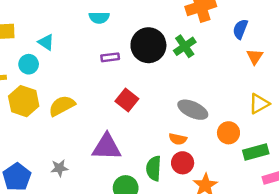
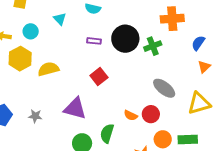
cyan triangle: (46, 42) -> (60, 19), moved
yellow triangle: (259, 104) -> (199, 103), size x1.4
gray ellipse: (193, 110) -> (164, 88), moved
orange circle: (228, 133) -> (163, 139), moved
red circle: (183, 163) -> (151, 114), moved

